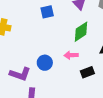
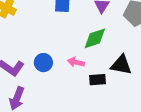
black rectangle: (87, 72) -> (98, 80), moved

